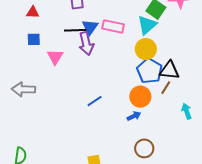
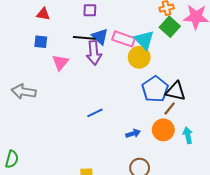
cyan triangle: (147, 25) -> (144, 40), moved, turned -40
blue triangle: (90, 27) -> (100, 37), turned -30
yellow circle: (146, 49) -> (139, 57), moved
orange circle: (140, 97) -> (163, 130), moved

